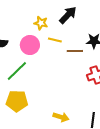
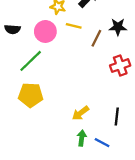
brown line: (75, 51) -> (96, 38), turned -63
yellow arrow: (61, 117) -> (80, 113), turned 126

